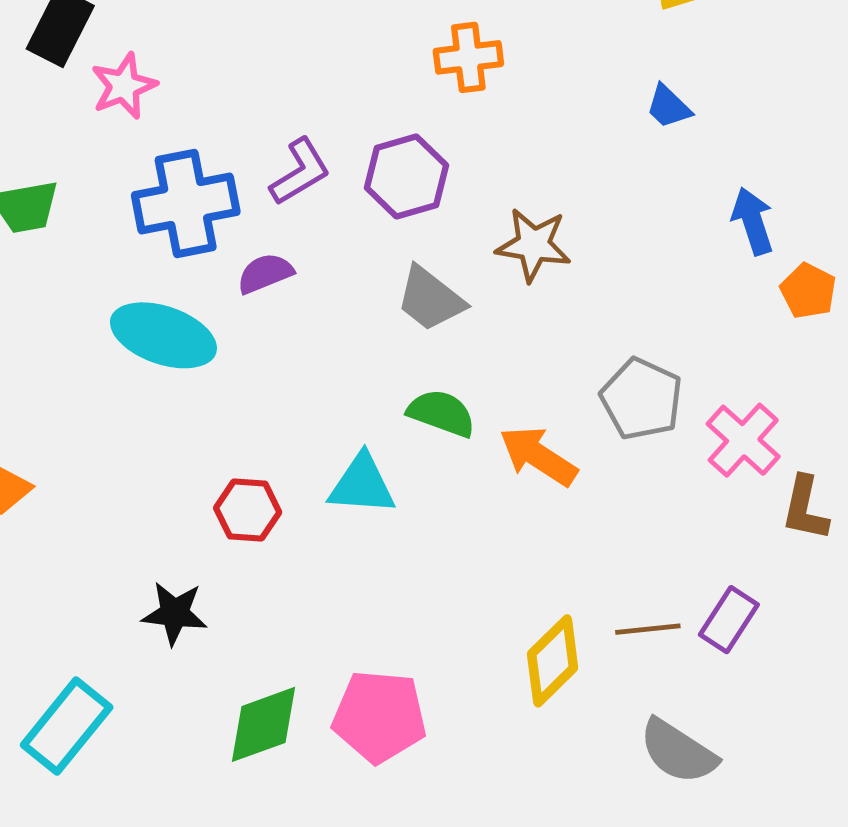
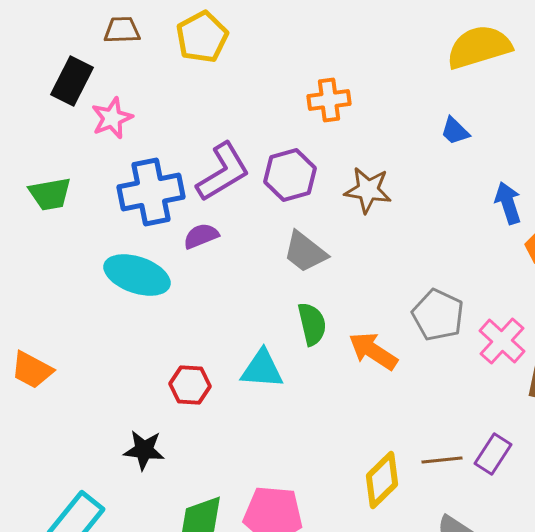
purple L-shape: (300, 172) -> (223, 172), size x1.4
brown star: (534, 245) -> (368, 190), moved
green semicircle: (441, 413) -> (312, 324), turned 57

